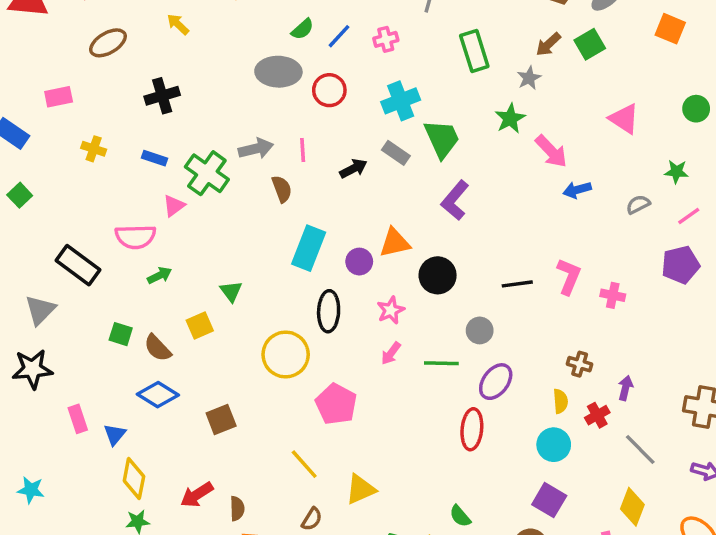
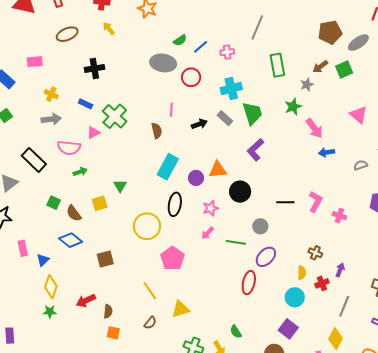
gray arrow: (256, 149) -> (51, 119), moved
gray line: (640, 450) -> (344, 306), turned 60

